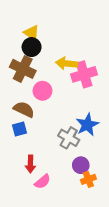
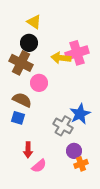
yellow triangle: (32, 33) -> (34, 22), moved
pink cross: (84, 74) -> (77, 53), moved
blue square: (19, 129) -> (18, 118), turned 32

